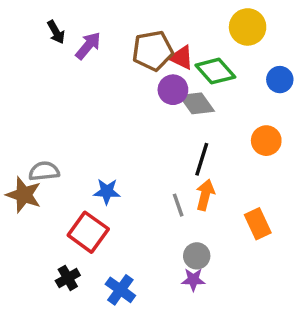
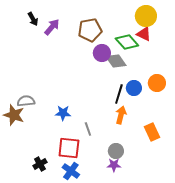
red triangle: (181, 57) -> (144, 34), moved
blue circle: (280, 80) -> (134, 88), moved
gray line: (178, 205) -> (88, 129), moved
red square: (88, 232) -> (69, 148), moved, turned -30

